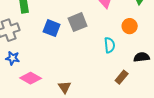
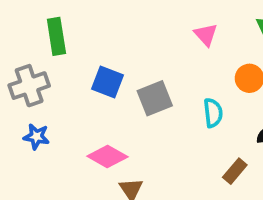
gray square: (78, 22) -> (155, 98), moved
pink diamond: (31, 78) -> (107, 157), moved

